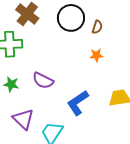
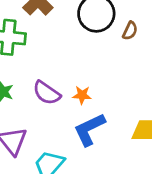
orange star: (96, 55) -> (82, 95), moved

